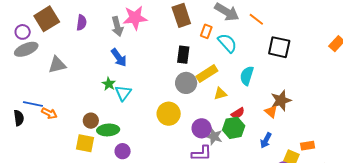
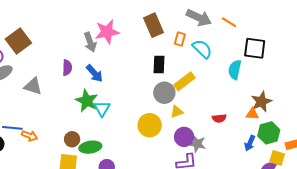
purple semicircle: (81, 23) -> (67, 68), moved
gray triangle: (57, 65) -> (33, 86), turned 36
cyan semicircle: (247, 76) -> (235, 70), moved
green star: (109, 84) -> (87, 101), size x1.6
yellow triangle: (220, 94) -> (177, 112), moved
orange triangle: (271, 112) -> (252, 114), turned -32
red semicircle: (238, 113) -> (219, 118), turned 32
green hexagon: (234, 128) -> (269, 133), moved

